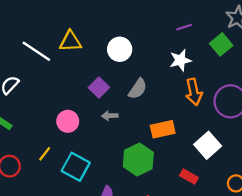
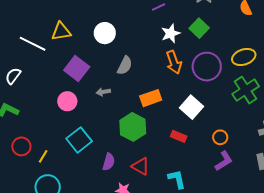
green square: (221, 44) -> (199, 28), moved
white star: (180, 60) -> (171, 33), moved
purple square: (99, 87) -> (77, 69), moved, size x1.4
yellow line: (45, 154) -> (43, 156), moved
cyan square: (76, 167) -> (79, 140), turned 30

